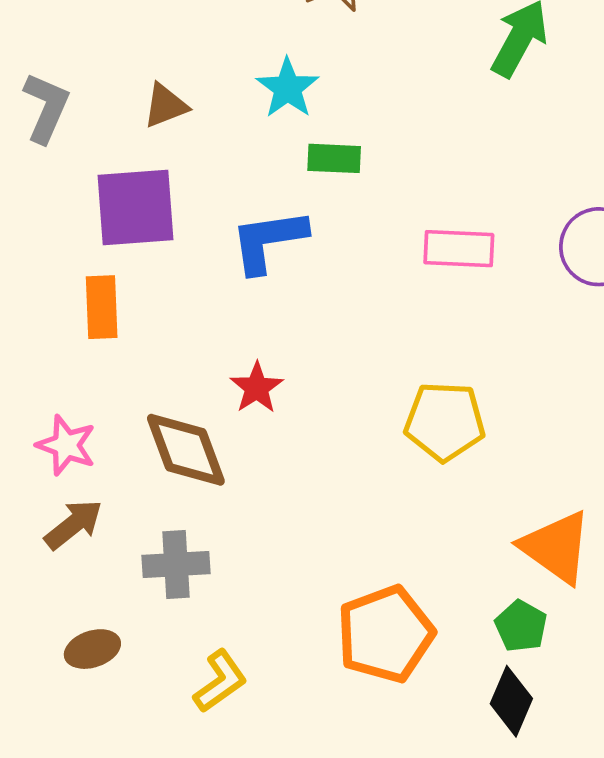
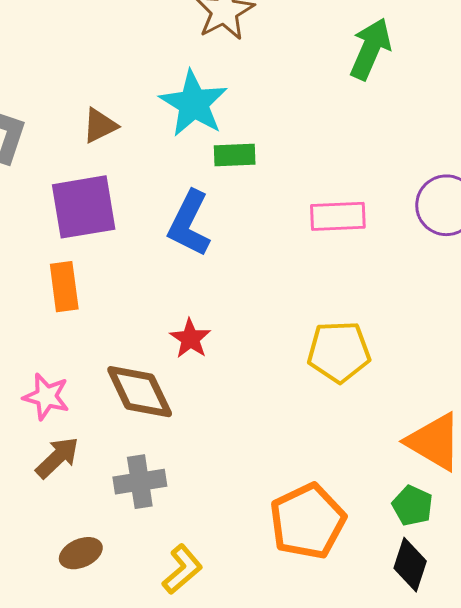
cyan star: (288, 88) -> (194, 104), size x1.4
blue L-shape: (268, 241) -> (189, 223), turned -50

